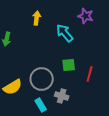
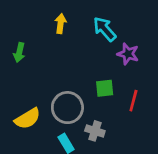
purple star: (86, 16) -> (128, 54), moved
cyan arrow: (65, 33) -> (105, 29), moved

